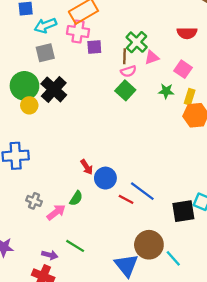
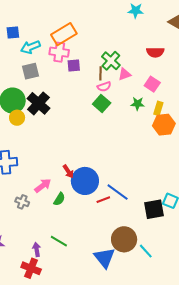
blue circle: (105, 178) -> (85, 181), size x1.4
red line: (126, 199) -> (103, 200), turned -48
pink arrow: (56, 212) -> (43, 186), moved
purple arrow: (50, 255) -> (37, 249), turned -112

